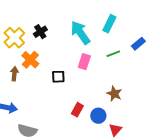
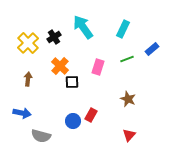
cyan arrow: (80, 33) -> (83, 27), moved
orange cross: (30, 60) -> (60, 66), moved
blue circle: (98, 116) -> (73, 121), moved

